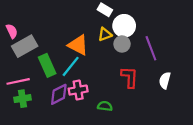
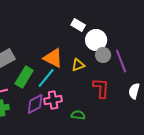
yellow triangle: (105, 34) -> (78, 65), moved
gray circle: (122, 44) -> (103, 55), moved
green rectangle: (47, 65) -> (24, 77), turned 55

